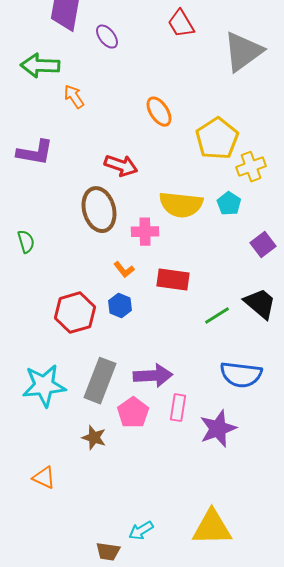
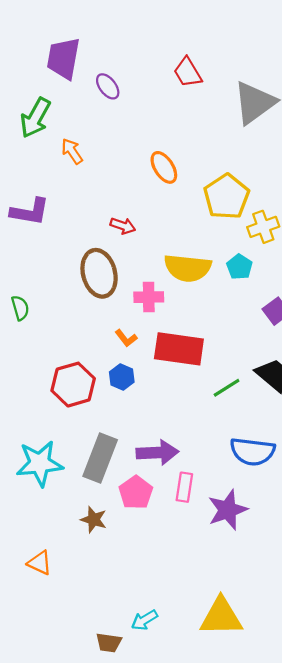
green arrow: (40, 66) -> (35, 118), turned -63
red arrow: (121, 166) -> (123, 226), size x0.7
red rectangle: (173, 280) -> (179, 349), size x1.4

